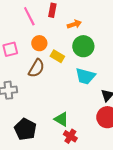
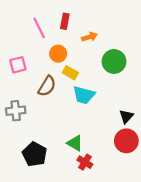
orange circle: (39, 43) -> (58, 54), moved
green circle: (83, 46) -> (114, 61), moved
cyan trapezoid: (85, 76) -> (84, 95), moved

